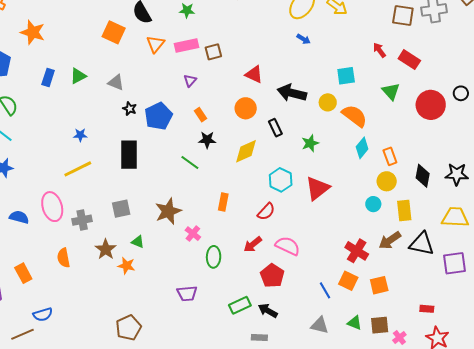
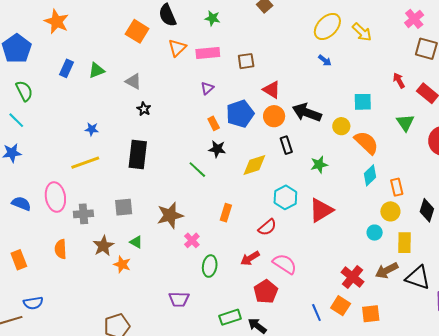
brown square: (213, 52) -> (246, 61), moved
orange circle: (246, 108) -> (274, 116), moved
blue pentagon: (158, 116) -> (240, 114), moved

